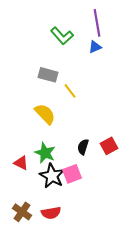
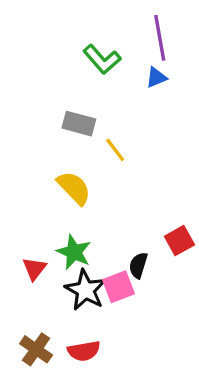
black semicircle: (83, 147) -> (138, 265), moved
red triangle: (21, 163) -> (34, 269), turned 42

